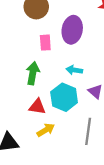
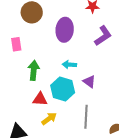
pink rectangle: (45, 43) -> (16, 44), moved

